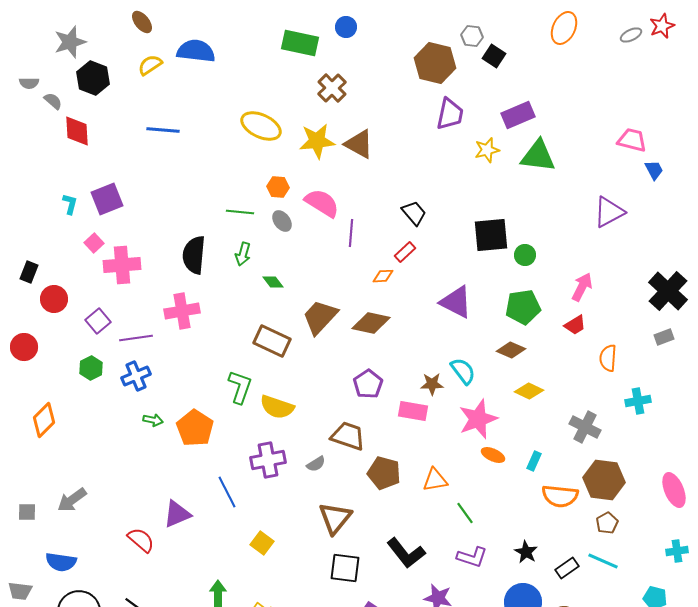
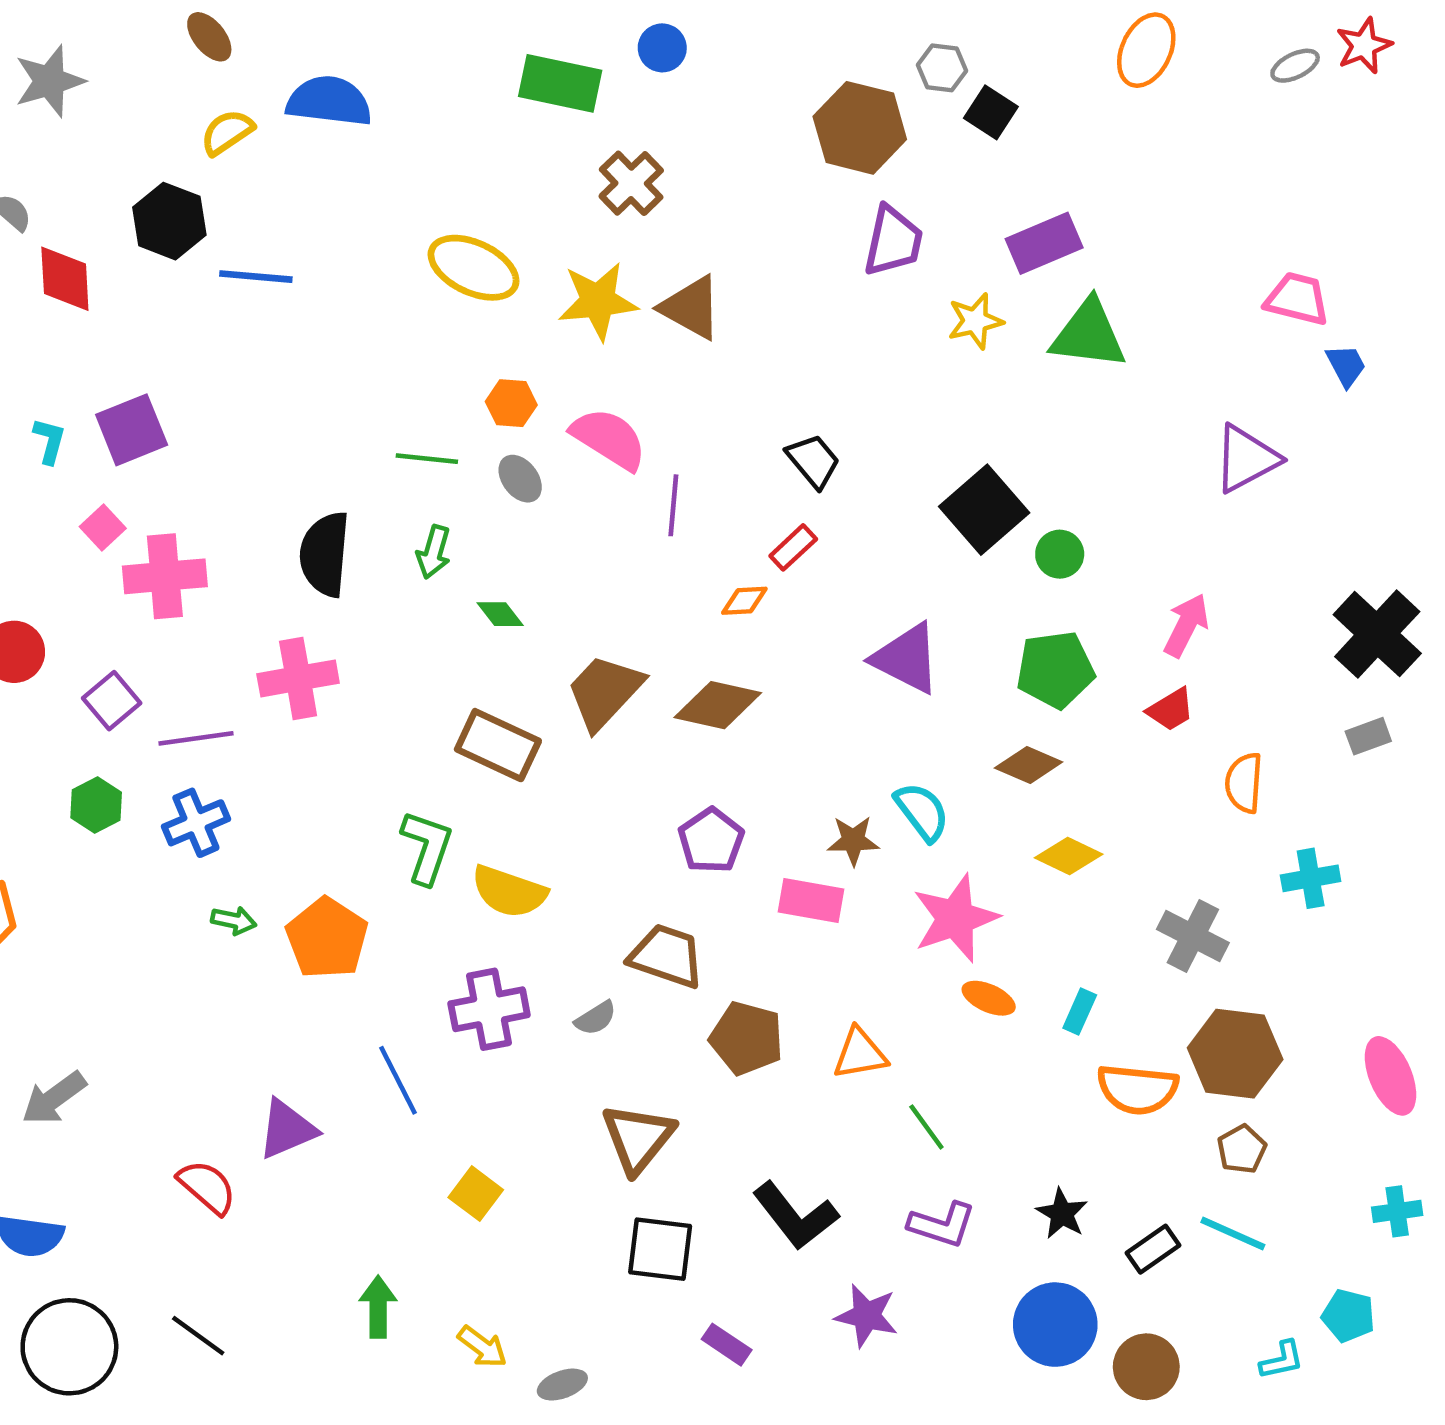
black hexagon: (93, 78) -> (169, 221), moved
black square: (491, 235) -> (984, 510), turned -36

